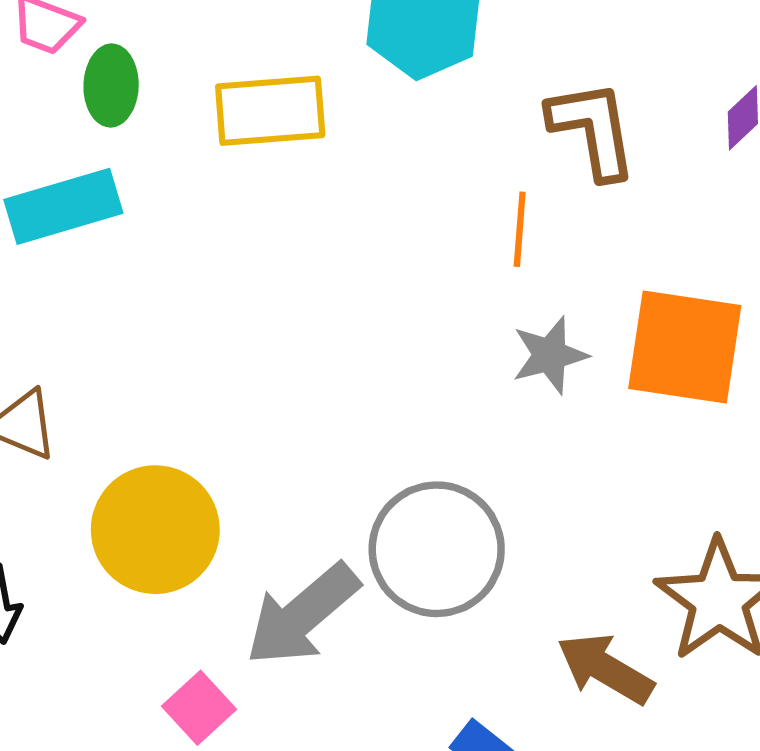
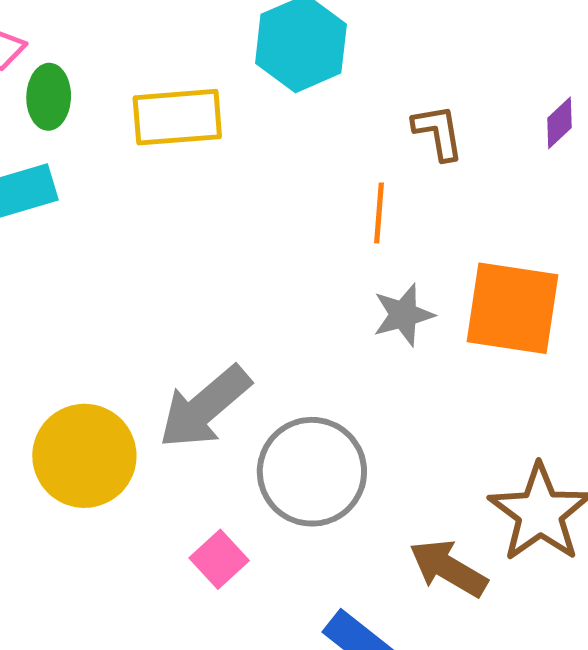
brown L-shape: (593, 129) -> (438, 132), size x0.7
gray arrow: (302, 615) -> (205, 407), moved
pink square: (199, 708) -> (219, 559), moved

